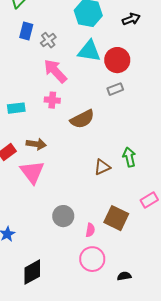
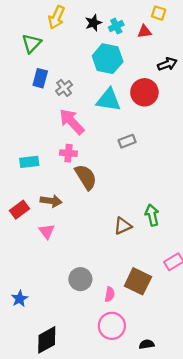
black arrow: (131, 19) -> (167, 64), moved
red circle: (117, 60) -> (144, 92), moved
gray rectangle: (115, 89) -> (127, 141), moved
brown semicircle: (82, 119) -> (86, 177), moved, turned -95
pink triangle: (32, 172) -> (47, 231), size x0.6

